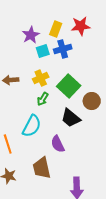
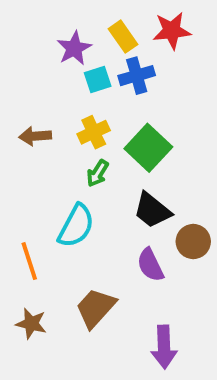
yellow rectangle: (56, 29) -> (123, 37), turned -56
brown circle: (92, 101) -> (193, 242), moved
purple semicircle: (58, 144) -> (150, 265), moved
brown trapezoid: (42, 168) -> (96, 308), turned 55

